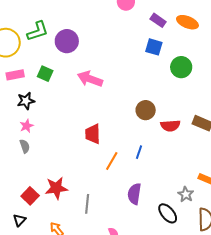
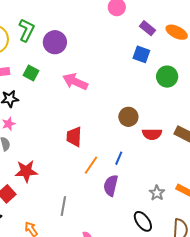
green L-shape: (38, 31) -> (26, 30), turned -50
red star: (56, 188) -> (26, 171), moved
purple semicircle: (134, 194) -> (111, 185), moved
gray star: (186, 194) -> (157, 193), moved

